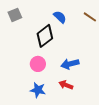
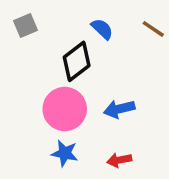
pink circle: (38, 64) -> (65, 109), size x1.6
red arrow: (66, 85) -> (119, 160), moved, turned -32

